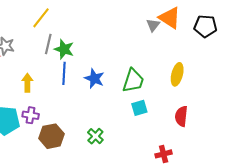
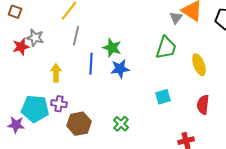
green star: (64, 49) -> (112, 48), moved
yellow ellipse: (177, 74) -> (199, 65), turned -35
blue star: (94, 79) -> (120, 69), turned -30
green trapezoid: (133, 81) -> (166, 48), moved

